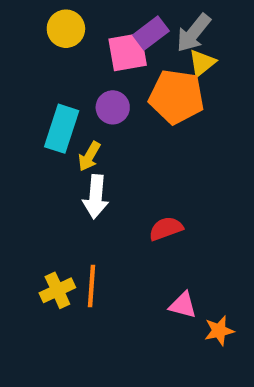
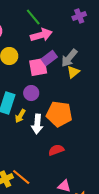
orange pentagon: (177, 97) -> (59, 114), moved
white arrow: (96, 197) -> (37, 124), moved
orange line: (91, 286) -> (21, 177), turned -54

